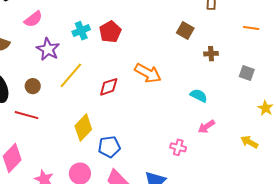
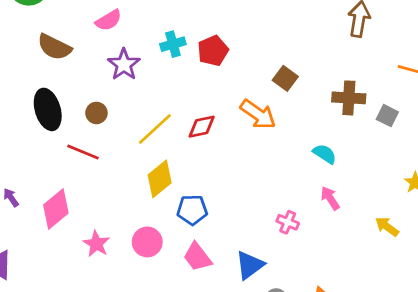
brown square: (185, 30) -> (285, 78), moved
brown cross: (211, 54) -> (349, 98), size x1.6
gray square: (247, 73) -> (387, 116), moved
yellow line: (71, 75) -> (155, 129), moved
pink arrow: (206, 127) -> (330, 198), turned 84

